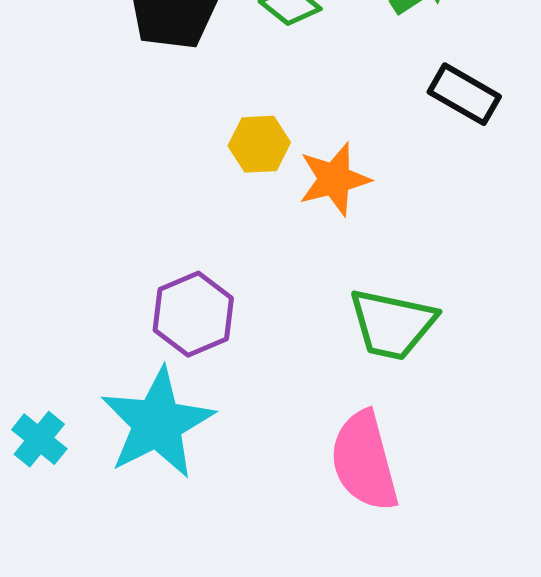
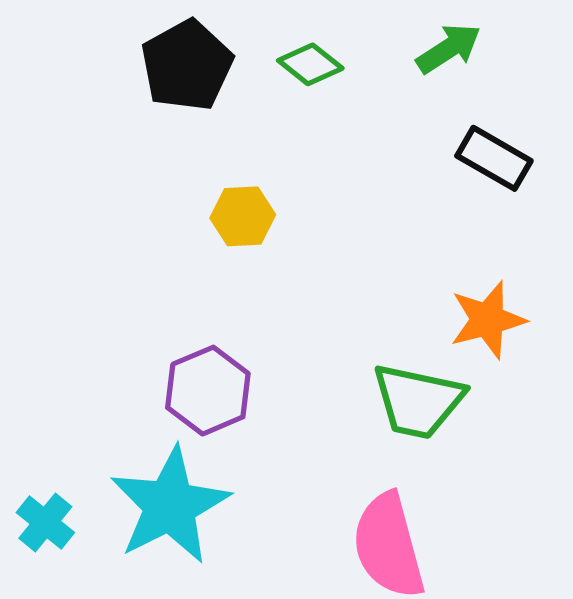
yellow hexagon: (259, 144) -> (243, 216), moved
orange star: (334, 179) -> (488, 320), moved

